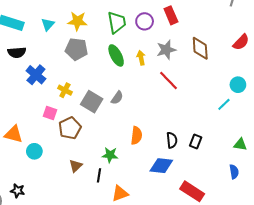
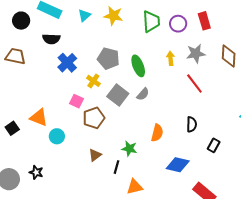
gray pentagon: (76, 49) -> (108, 59), moved
green ellipse: (116, 55) -> (138, 66), moved
black semicircle: (172, 140) -> (192, 124), moved

